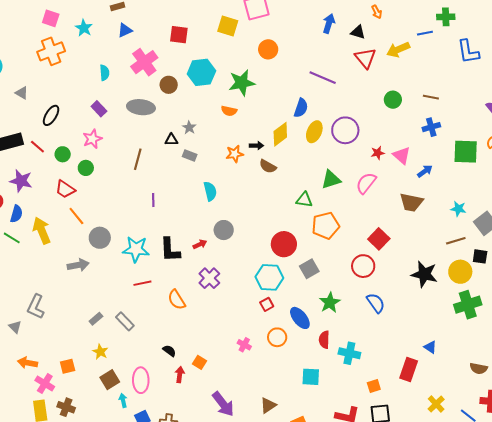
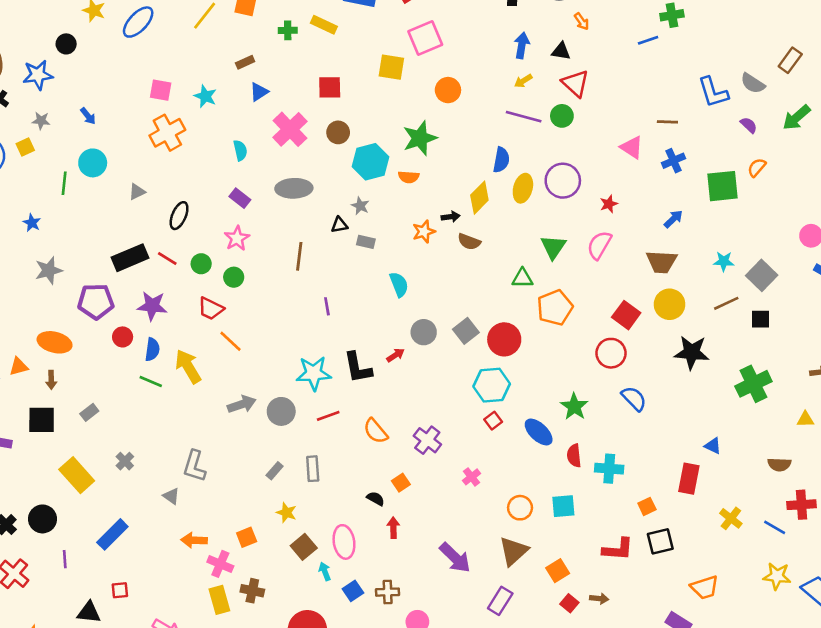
yellow arrow: (398, 50) -> (523, 81), moved, size x0.6
blue L-shape: (468, 52) -> (713, 92), moved
cyan hexagon: (201, 72) -> (371, 162), moved
brown circle: (169, 85) -> (338, 132), moved
gray triangle: (22, 93) -> (137, 192), turned -48
green circle: (393, 100) -> (562, 116), moved
pink triangle: (402, 156) -> (632, 147), moved
green triangle: (331, 180) -> (553, 247), turned -30
gray circle: (100, 238) -> (281, 411), moved
gray square: (309, 269) -> (466, 331), moved
yellow circle: (460, 272) -> (670, 304), moved
purple cross: (209, 278) -> (427, 440), moved
gray rectangle: (125, 321) -> (313, 469), turned 48
orange circle: (277, 337) -> (520, 508), moved
pink cross: (244, 345) -> (471, 477), turned 32
orange square: (200, 362) -> (401, 483), moved, turned 32
brown triangle: (268, 405) -> (514, 551), size x1.4

